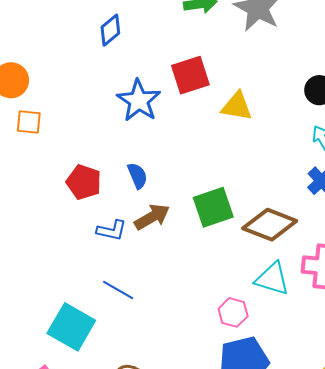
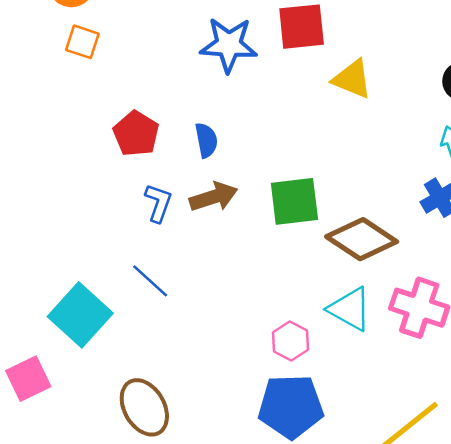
blue star: (139, 101) -> (229, 45), turned 30
blue L-shape: (112, 230) -> (158, 203), turned -96

